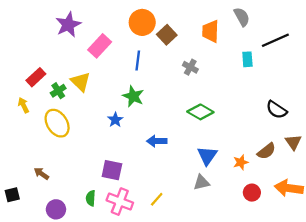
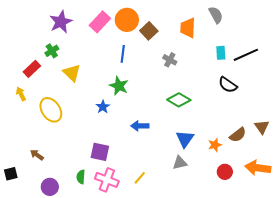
black line: (275, 40) -> (246, 55), moved
pink rectangle: (100, 46) -> (100, 22), moved
green cross: (58, 91) -> (52, 51), moved
black semicircle: (277, 110) -> (228, 85), moved

